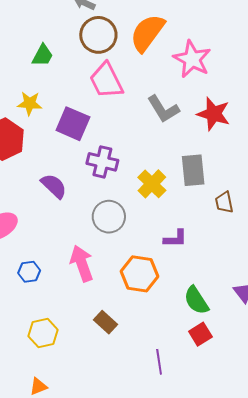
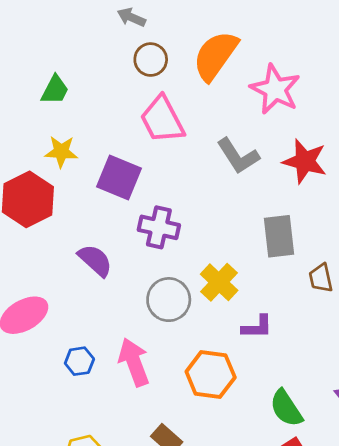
brown circle: (98, 35) -> (151, 60), size x0.7
green trapezoid: (43, 55) -> (55, 90), moved
yellow cross: (152, 184) -> (219, 282), moved
blue hexagon: (29, 272) -> (79, 361), moved

